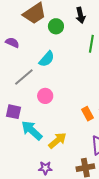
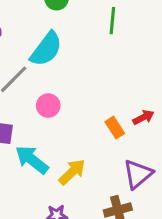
cyan semicircle: (47, 59) -> (46, 49), size x1.4

